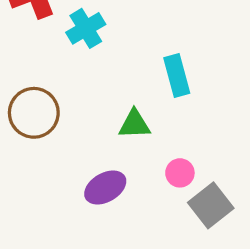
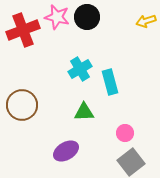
cyan cross: (86, 28) -> (80, 69), moved
pink circle: (180, 173) -> (125, 133), moved

